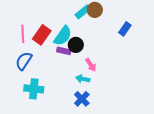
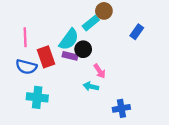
cyan rectangle: (83, 12) -> (91, 23), moved
red rectangle: (42, 35) -> (46, 57), moved, turned -54
blue semicircle: (24, 61) -> (26, 67), turned -108
blue cross: (82, 99) -> (121, 108), moved, turned 35

